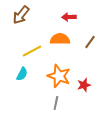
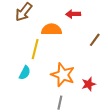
orange semicircle: (60, 39) -> (52, 29), moved
yellow line: (32, 51) -> (35, 49), turned -48

